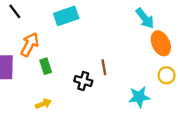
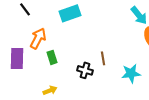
cyan star: (139, 97) -> (131, 73), moved

